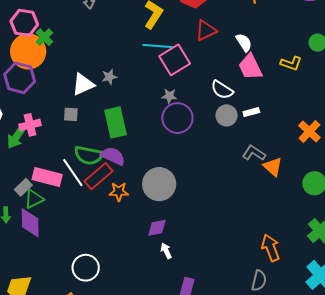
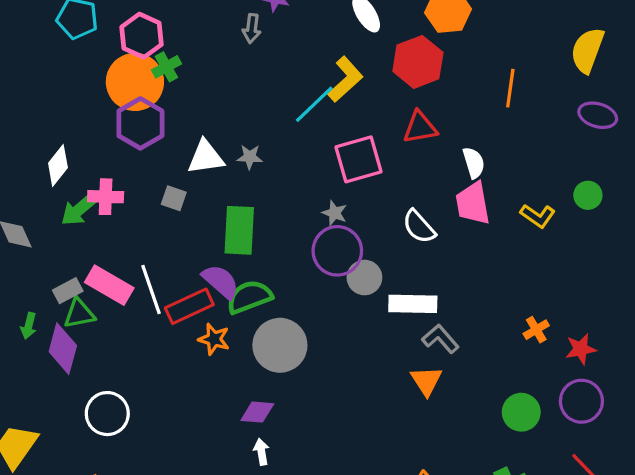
cyan line: (158, 46) -> (314, 104), moved, turned -64
purple hexagon: (20, 78) -> (140, 123), moved
white rectangle: (251, 112) -> (413, 304), moved, size x1.8
gray circle: (227, 115) -> (364, 277), moved
orange cross: (309, 131) -> (536, 330), size x0.7
green semicircle: (89, 155) -> (249, 297), moved, turned 132
orange triangle: (273, 167) -> (426, 381), moved
white circle: (86, 268) -> (107, 414), moved

